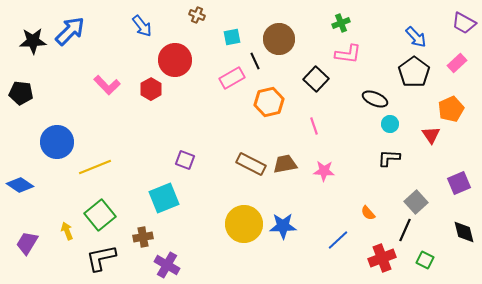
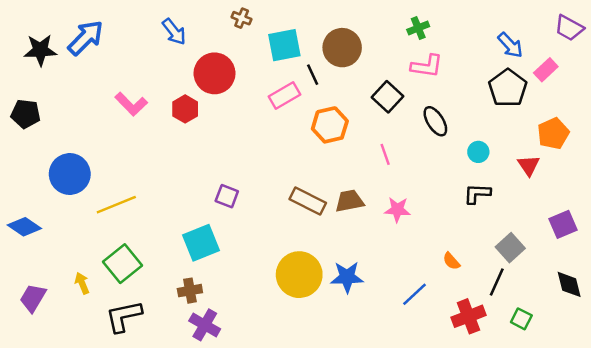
cyan square: (232, 37) -> (284, 45), size x1.6
pink rectangle: (457, 63) -> (546, 70), moved
black ellipse: (375, 99) -> (435, 121), moved, turned 35
brown cross: (143, 237) -> (190, 291), moved

